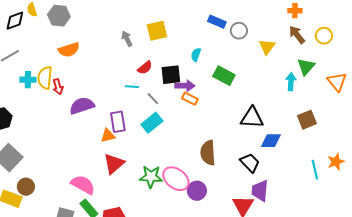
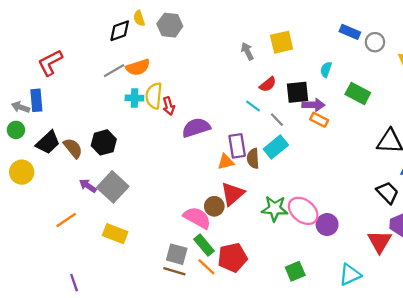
orange semicircle: (69, 50) -> (138, 67), moved
cyan line: (132, 87) -> (253, 106), turned 32
brown semicircle: (208, 153) -> (253, 158), moved, size x0.7
brown circle: (26, 187) -> (214, 206), moved

